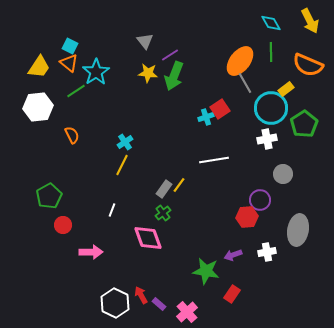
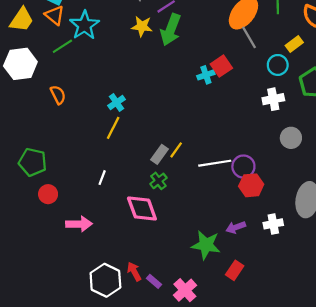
cyan circle: (271, 108) -> (278, 65), size x0.6
white line: (214, 160) -> (215, 163), moved
green pentagon: (49, 196) -> (33, 162), turned -30
purple circle: (260, 200) -> (243, 167), moved

